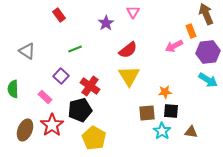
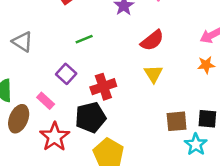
yellow triangle: (129, 76) -> (153, 74), size x0.7
red cross: (90, 86) -> (103, 87), turned 36
orange star: (165, 92) -> (206, 65), moved
brown ellipse: (25, 130) -> (19, 119), moved

